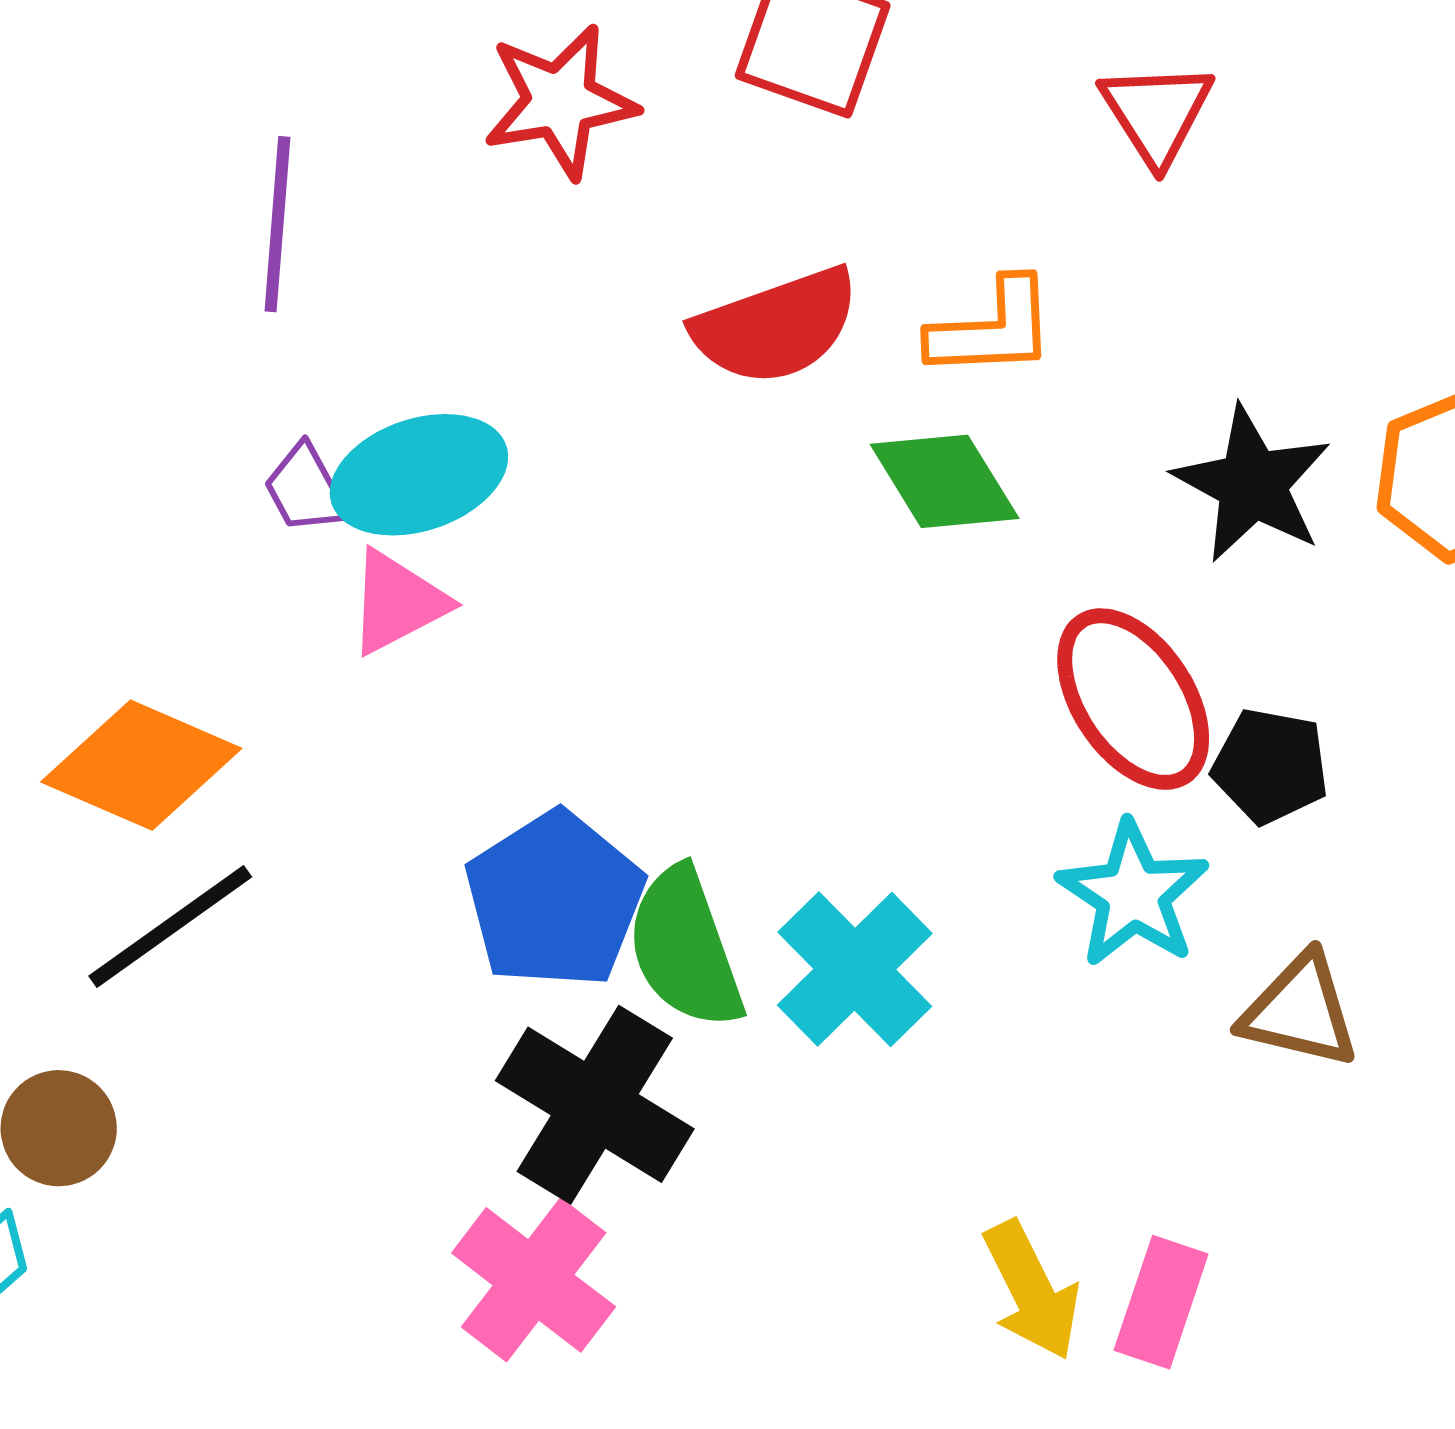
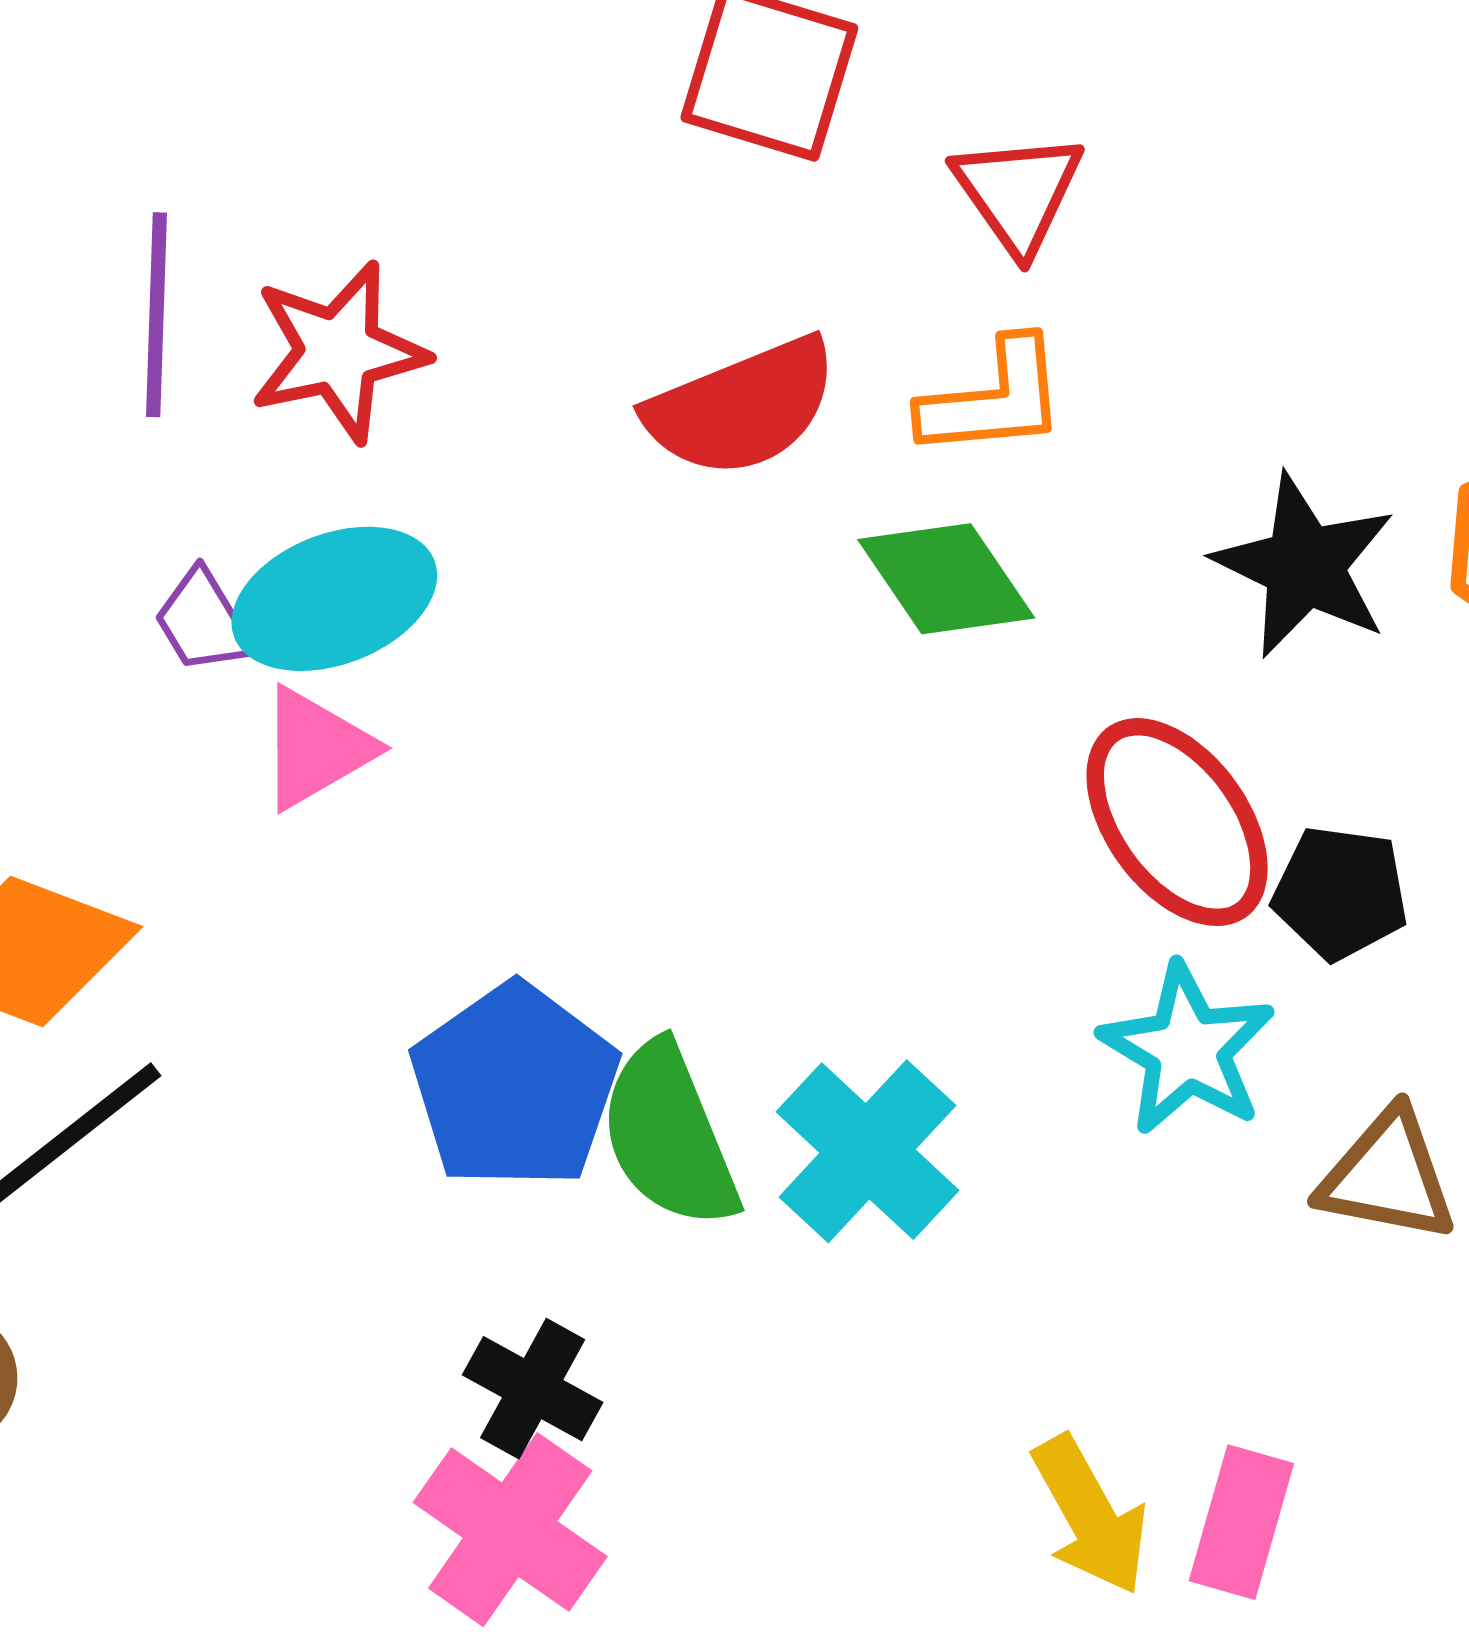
red star: (560, 101) -> (338, 352), moved
red triangle: (1157, 113) -> (1018, 193), moved
black cross: (595, 1105) -> (533, 1389), moved, size x0.6

